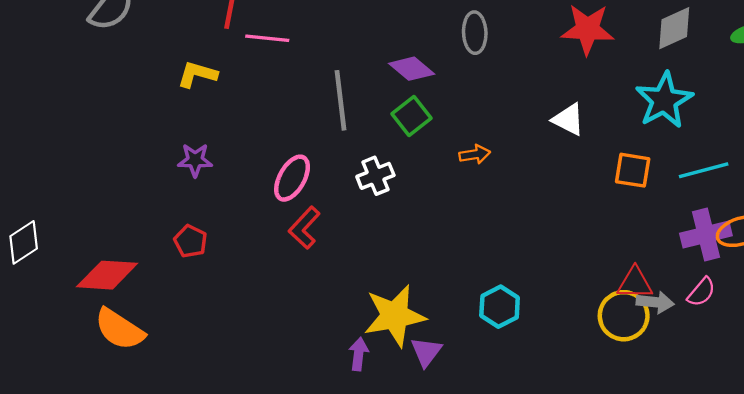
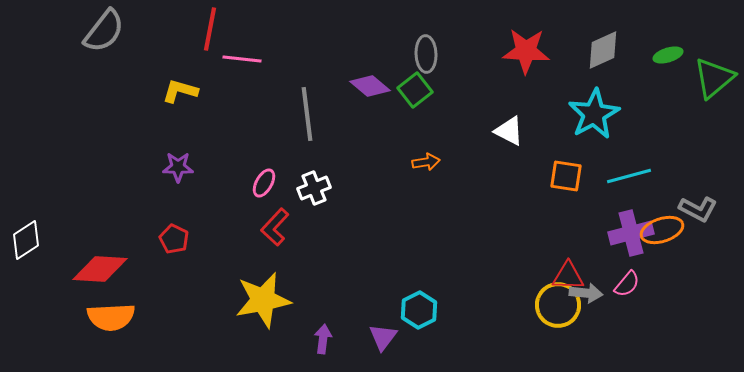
green square: (412, 116) -> (415, 90), moved
white cross: (375, 176) -> (314, 188), moved
pink ellipse: (292, 178) -> (264, 183), size x0.7
cyan hexagon: (500, 307) -> (419, 310), moved
yellow star: (395, 316) -> (263, 300), moved
orange semicircle: (119, 329) -> (111, 317), turned -36

